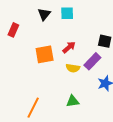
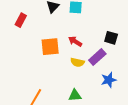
red arrow: (69, 47) -> (75, 41), turned -112

